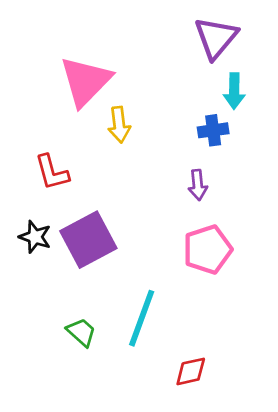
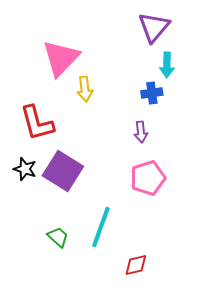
red L-shape: (52, 172) -> (37, 123), size x1.4
purple square: (88, 240) -> (63, 171), turned -30

